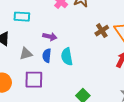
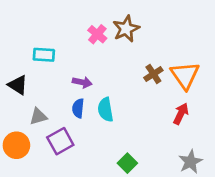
gray triangle: (26, 54) -> (38, 116), moved
purple square: (34, 80) -> (60, 141), turned -30

